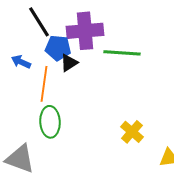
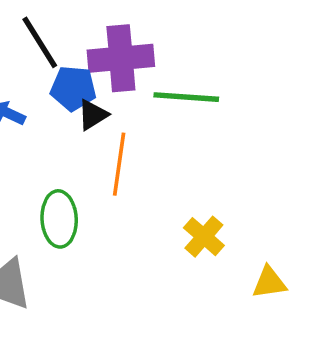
orange line: (44, 84) -> (119, 164), moved

